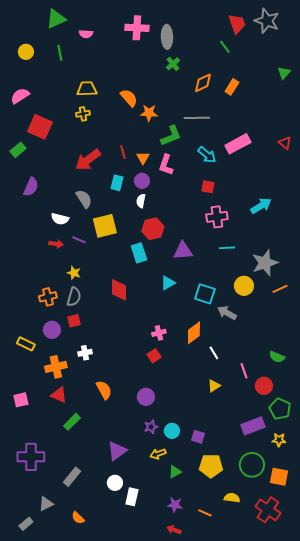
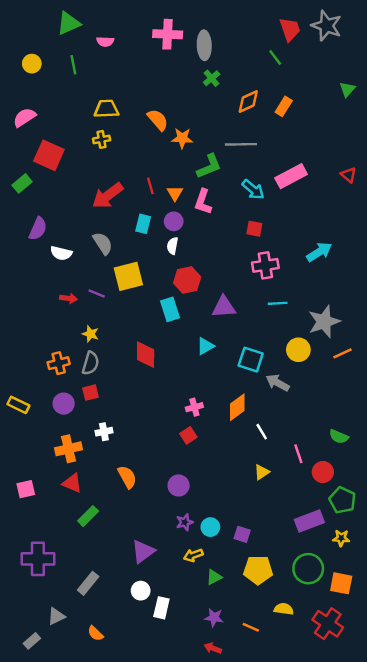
white semicircle: (60, 219) -> (61, 253), moved
yellow rectangle: (26, 344) -> (18, 405), moved

